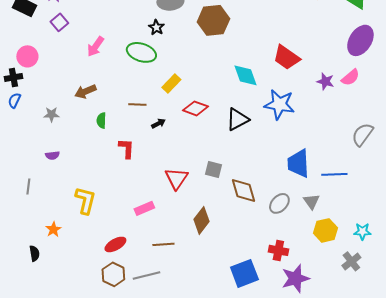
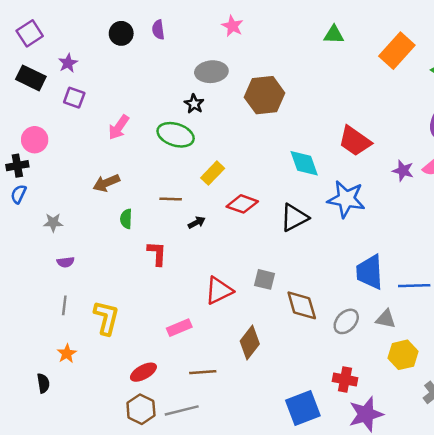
purple square: (59, 22) -> (74, 98), turned -30
gray star: (51, 114) -> (53, 223), moved
red triangle: (176, 178) -> (219, 291), turned 30
gray line: (28, 186) -> (64, 305), moved
gray triangle: (311, 201) -> (386, 319), turned -42

